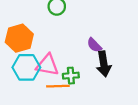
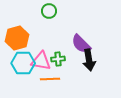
purple semicircle: (94, 45) -> (81, 44), size x1.5
green cross: (71, 76) -> (58, 59), moved

